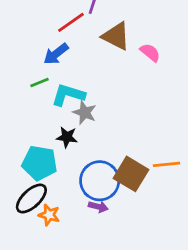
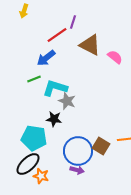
brown square: (131, 174) -> (101, 146), size x0.7

